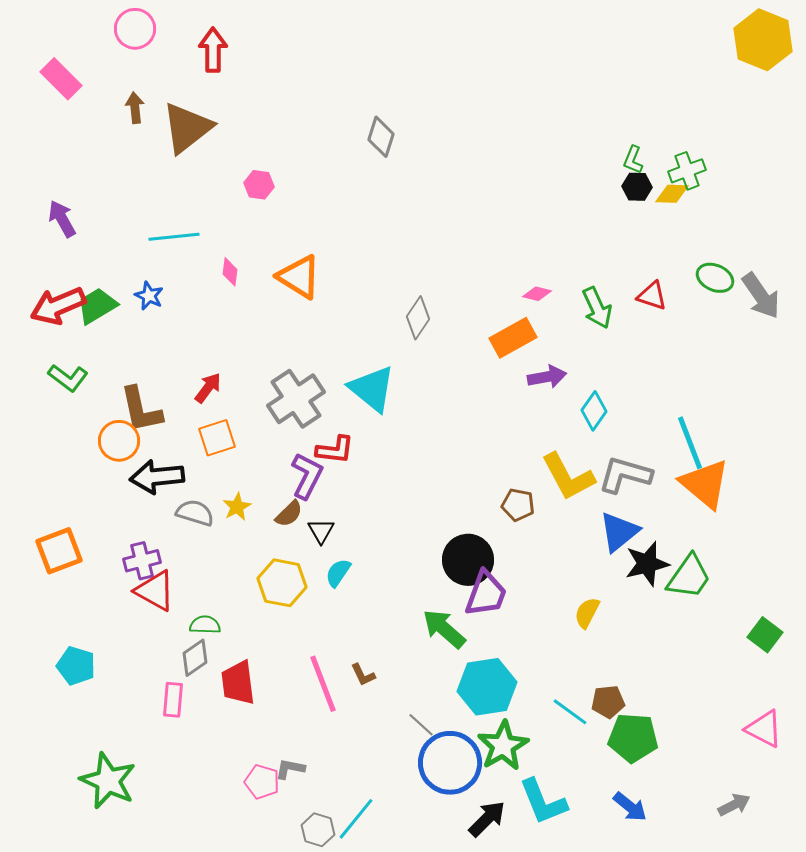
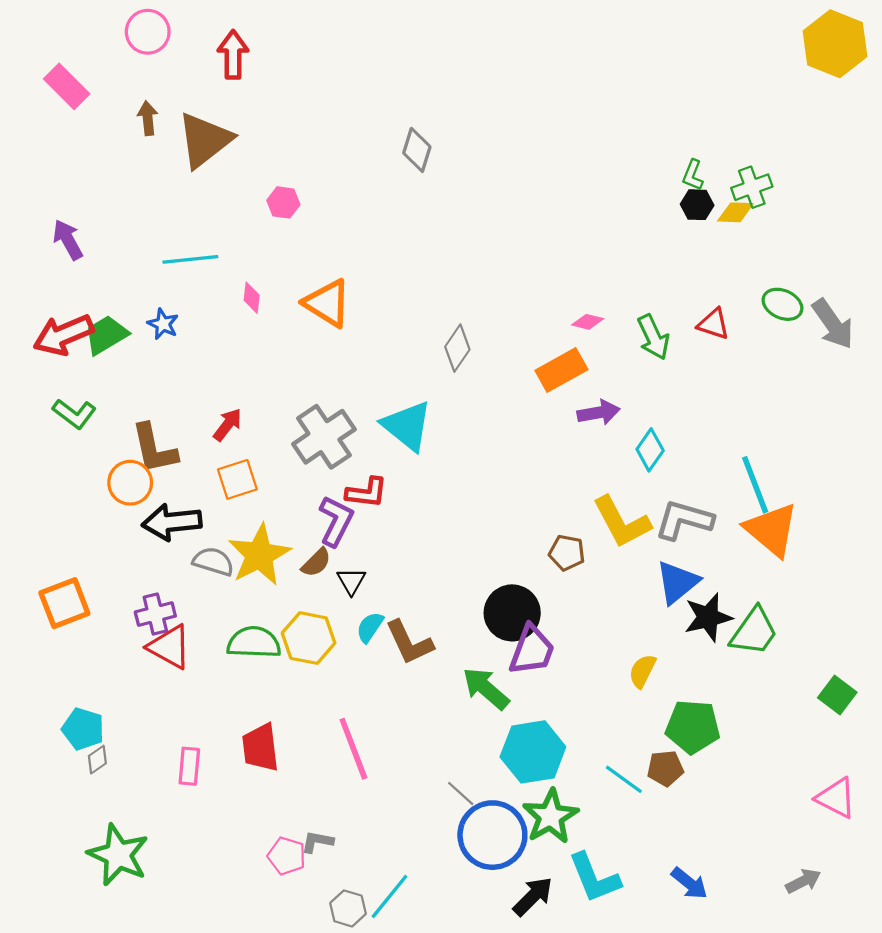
yellow star: (237, 507) -> (259, 555), size x2.0
green semicircle: (205, 625) -> (254, 642), moved, size x1.6
gray diamond: (195, 658) -> (97, 760), moved, size x0.7
brown L-shape: (363, 675) -> (409, 642), moved, size x1.8
green pentagon: (633, 738) -> (693, 727), moved

